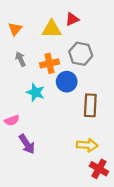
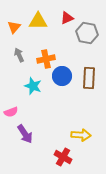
yellow triangle: (52, 29) -> (38, 21), moved
gray hexagon: (81, 54) -> (87, 33), moved
brown rectangle: (90, 105) -> (89, 78), moved
red cross: (99, 169) -> (63, 157), moved

